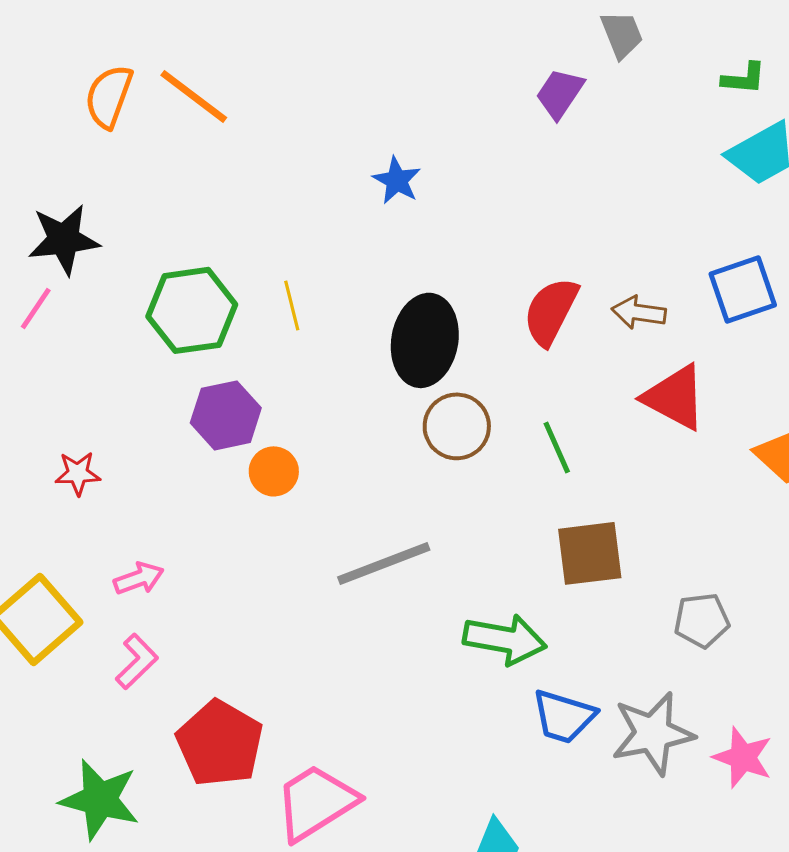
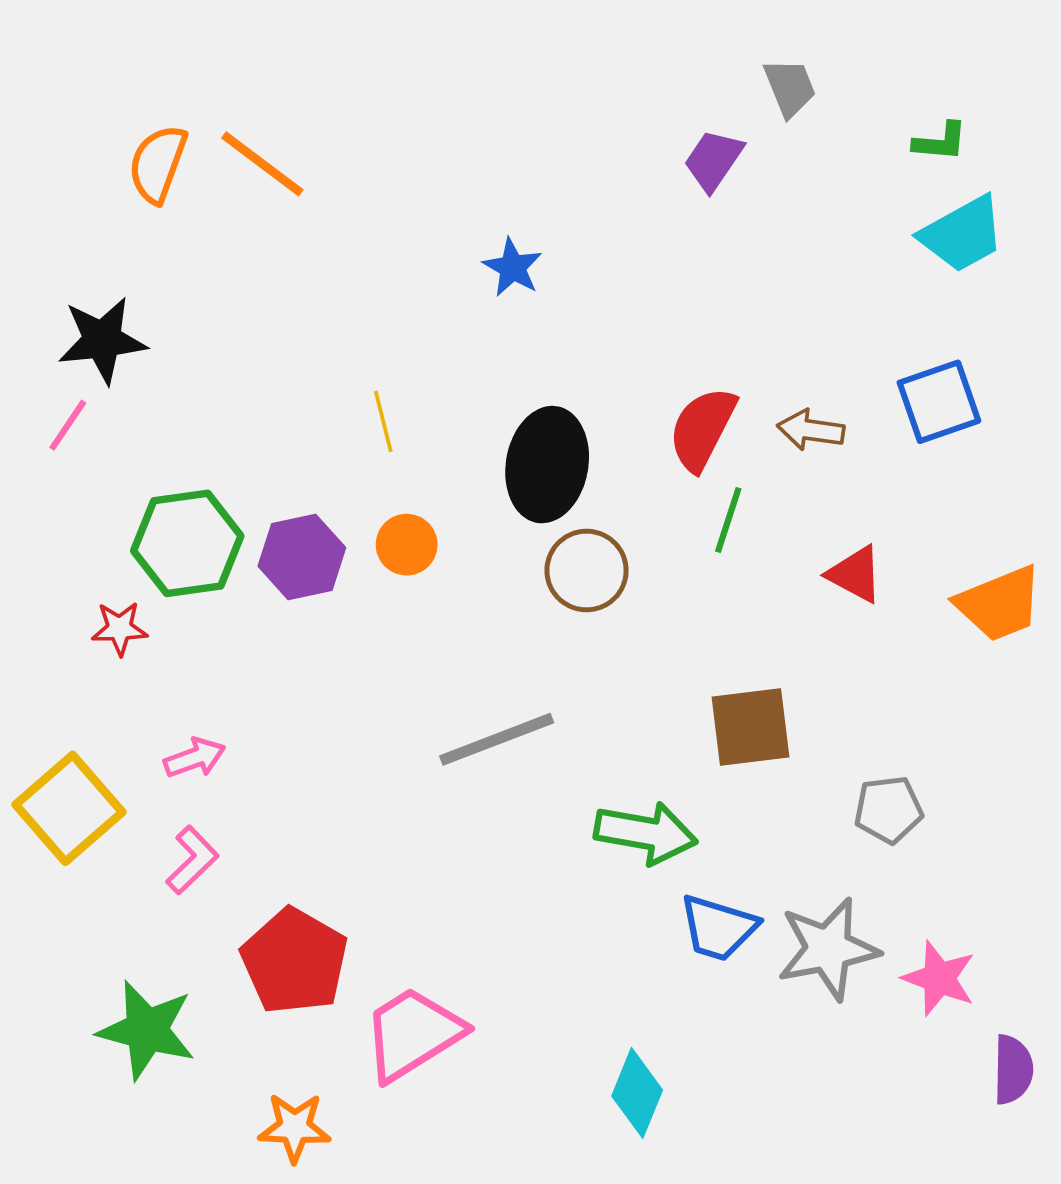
green hexagon: (192, 310) -> (187, 543), moved
red triangle: (675, 397) -> (855, 574), moved, size x0.7
green line: (557, 447) -> (728, 520), moved, turned 42
orange circle: (274, 471) -> (407, 545), moved

